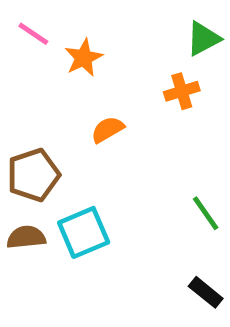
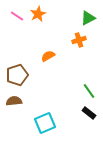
orange star: (84, 58) -> (38, 14), moved
cyan square: (84, 232) -> (45, 123), moved
black rectangle: (206, 292) -> (89, 113), moved

